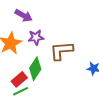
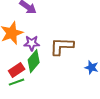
purple star: (36, 37) -> (32, 43), moved

